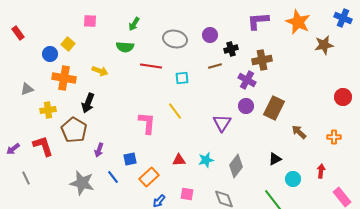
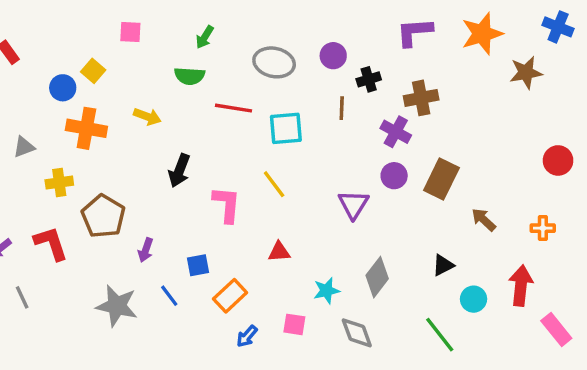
orange star: (298, 22) -> (482, 34), turned 30
brown line: (215, 66) -> (342, 108), turned -72
cyan square: (182, 78) -> (286, 128), size x1.5
black arrow: (88, 103) -> (179, 171), moved
red triangle: (179, 160) -> (279, 252), moved
cyan star: (206, 160) -> (326, 291), moved
red arrow: (321, 171) -> (521, 286), size x1.6

